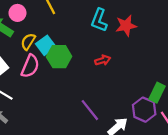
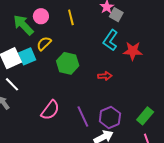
cyan square: (46, 45) -> (27, 56), moved
pink semicircle: (30, 66) -> (50, 110), moved
purple hexagon: (144, 110) -> (110, 117), moved

